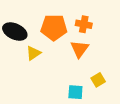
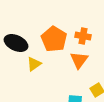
orange pentagon: (54, 27) -> (54, 39), turned 30

